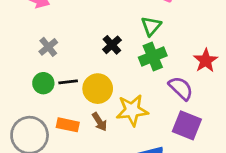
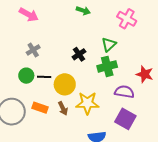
red star: (206, 61) -> (145, 74), turned -30
purple semicircle: (181, 88) -> (124, 92), turned -42

